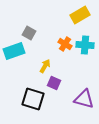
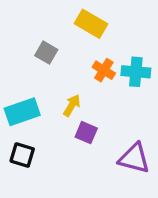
yellow rectangle: (80, 15) -> (91, 24), moved, turned 60
cyan rectangle: (14, 51) -> (22, 112), moved
black square: (33, 99) -> (22, 155), moved, size x0.7

